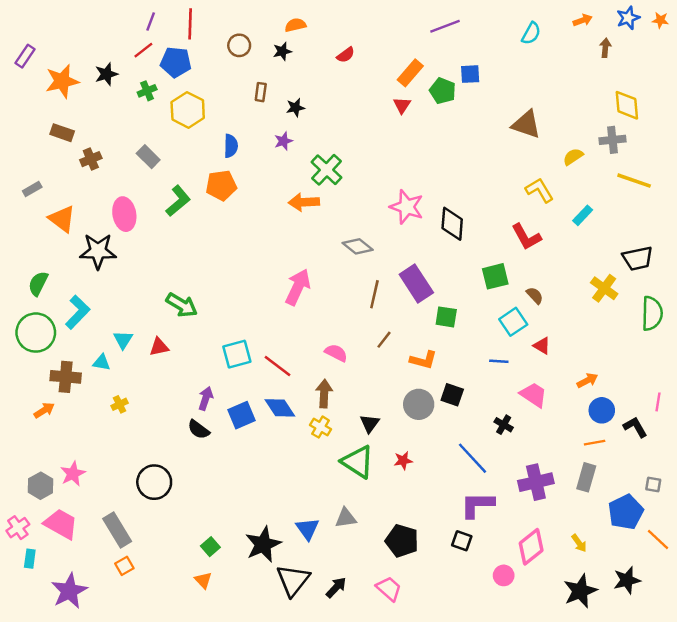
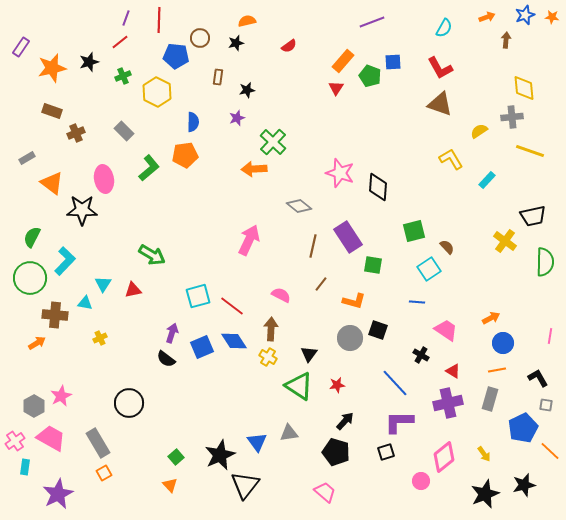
blue pentagon: (176, 62) -> (176, 56), moved
red L-shape: (526, 237) -> (440, 68), moved
red triangle: (542, 346) -> (453, 371), moved
black L-shape: (635, 427) -> (538, 378), moved
black square: (462, 541) -> (386, 452), turned -36
black arrow: (336, 587) -> (345, 421), moved

